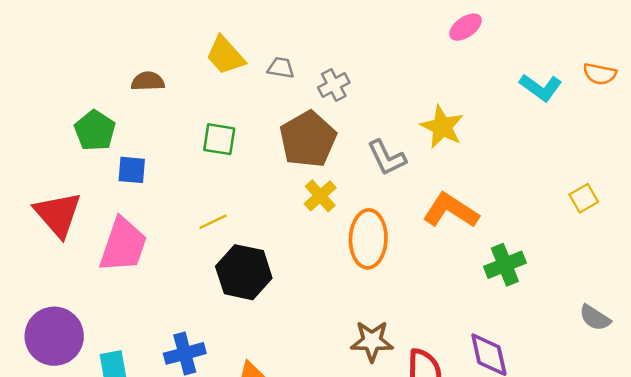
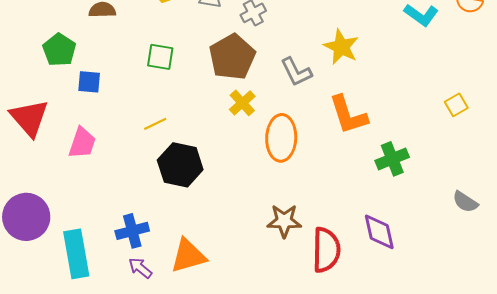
orange L-shape: (451, 211) -> (348, 115), turned -141
pink trapezoid: (123, 245) -> (82, 143), size x0.7

